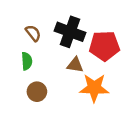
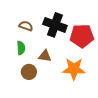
brown semicircle: (33, 33) -> (26, 26), turned -32
brown triangle: (75, 65) -> (45, 56), moved

